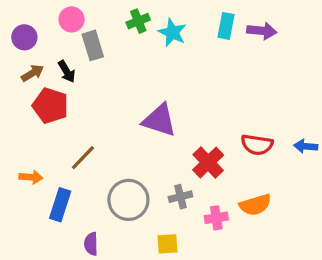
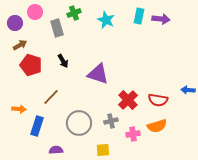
pink circle: (72, 19) -> (35, 12), moved
green cross: (138, 21) -> (74, 13), moved
black arrow: (67, 71) -> (63, 61), moved
red semicircle: (257, 145) -> (158, 100), moved
purple semicircle: (91, 244) -> (56, 150), turned 88

